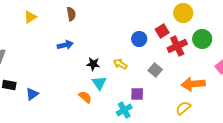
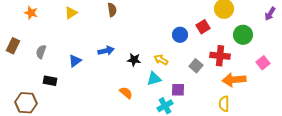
blue arrow: (65, 45) -> (106, 51), moved
red cross: (177, 46) -> (220, 56), moved, turned 30
cyan triangle: (99, 83) -> (154, 79), moved, turned 49
blue triangle: (32, 94) -> (75, 61), moved
yellow semicircle: (183, 108) -> (224, 104), turned -49

